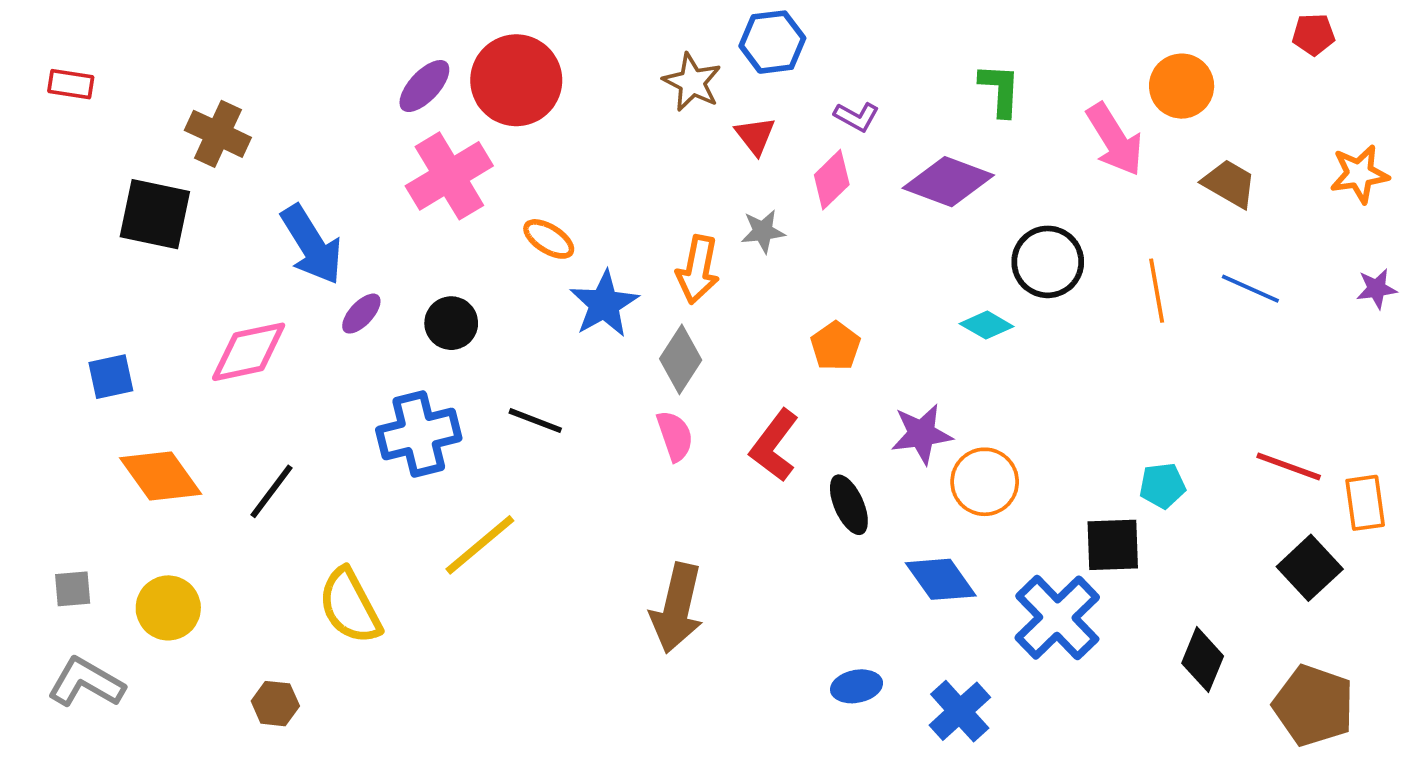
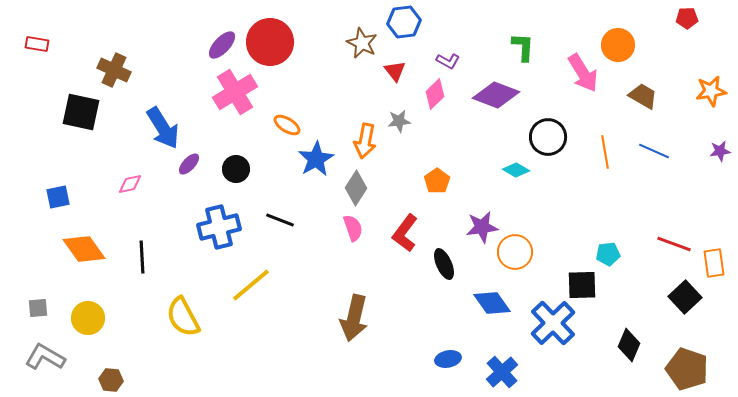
pink diamond: (249, 352) -> (130, 184), size x0.6
black line: (271, 491) -> (142, 257), turned -40
brown hexagon: (275, 704) -> (111, 380), moved

